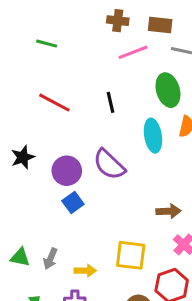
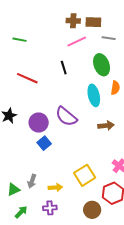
brown cross: (118, 21) -> (73, 21), moved
black line: (110, 102) -> (64, 68), moved
brown arrow: (168, 211) -> (106, 126), moved
yellow square: (131, 255) -> (85, 175), turned -35
green triangle: (20, 257) -> (13, 190), moved, turned -32

